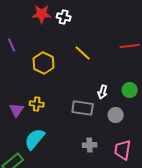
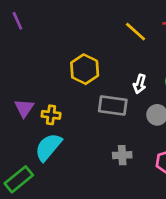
yellow line: (83, 53) -> (136, 32), moved
yellow hexagon: (44, 63) -> (85, 69), moved
yellow cross: (37, 104) -> (51, 115), moved

